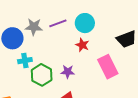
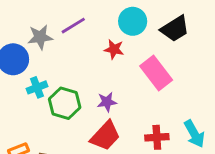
cyan circle: (85, 23) -> (133, 21), moved
purple star: (68, 72) -> (107, 102), moved

